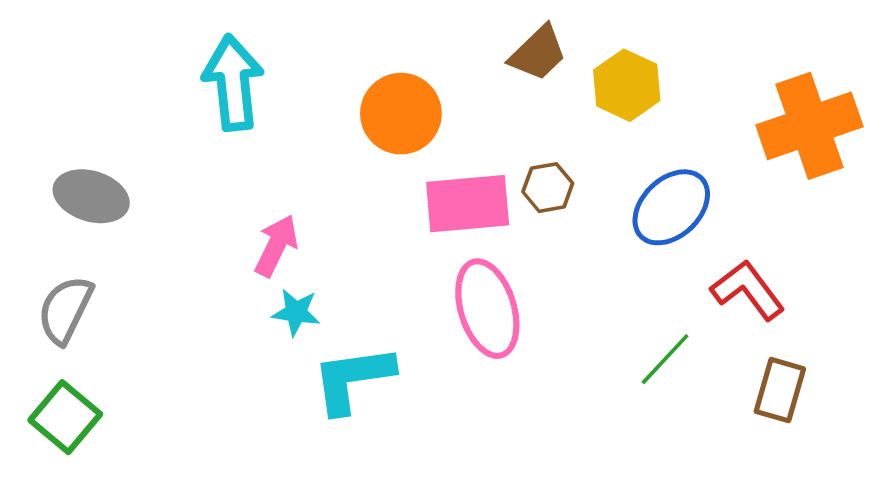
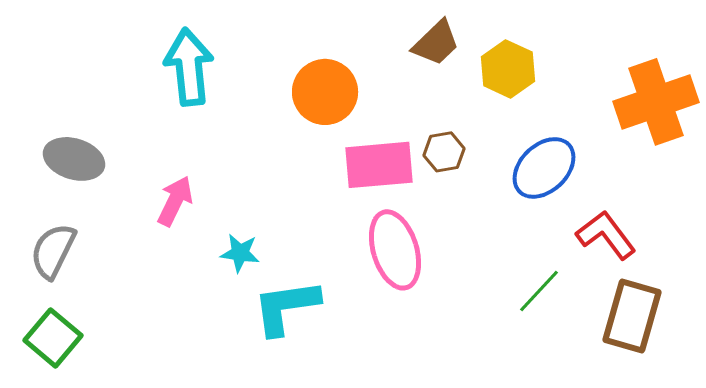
pink arrow: (276, 246) -> (175, 201), moved
brown rectangle: (780, 390) -> (632, 316), size x1.4

